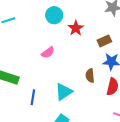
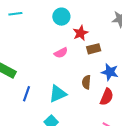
brown rectangle: (104, 41) -> (94, 49), moved
pink semicircle: (48, 53) -> (61, 53), moved

